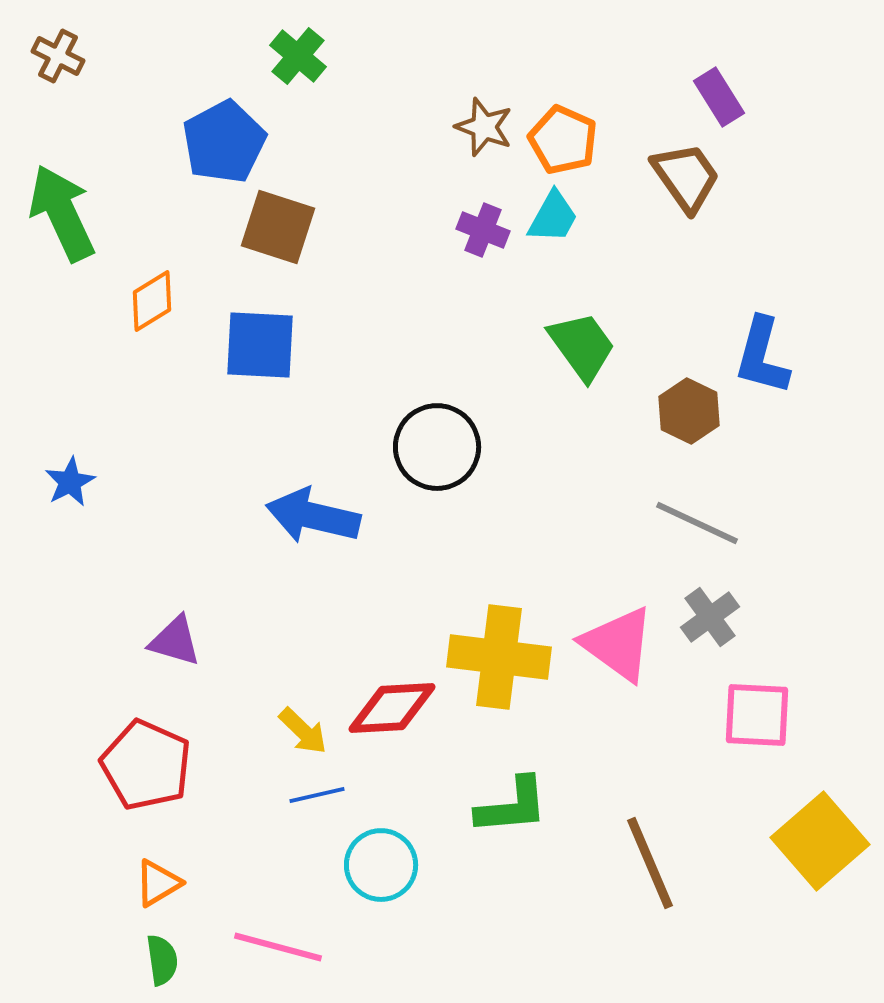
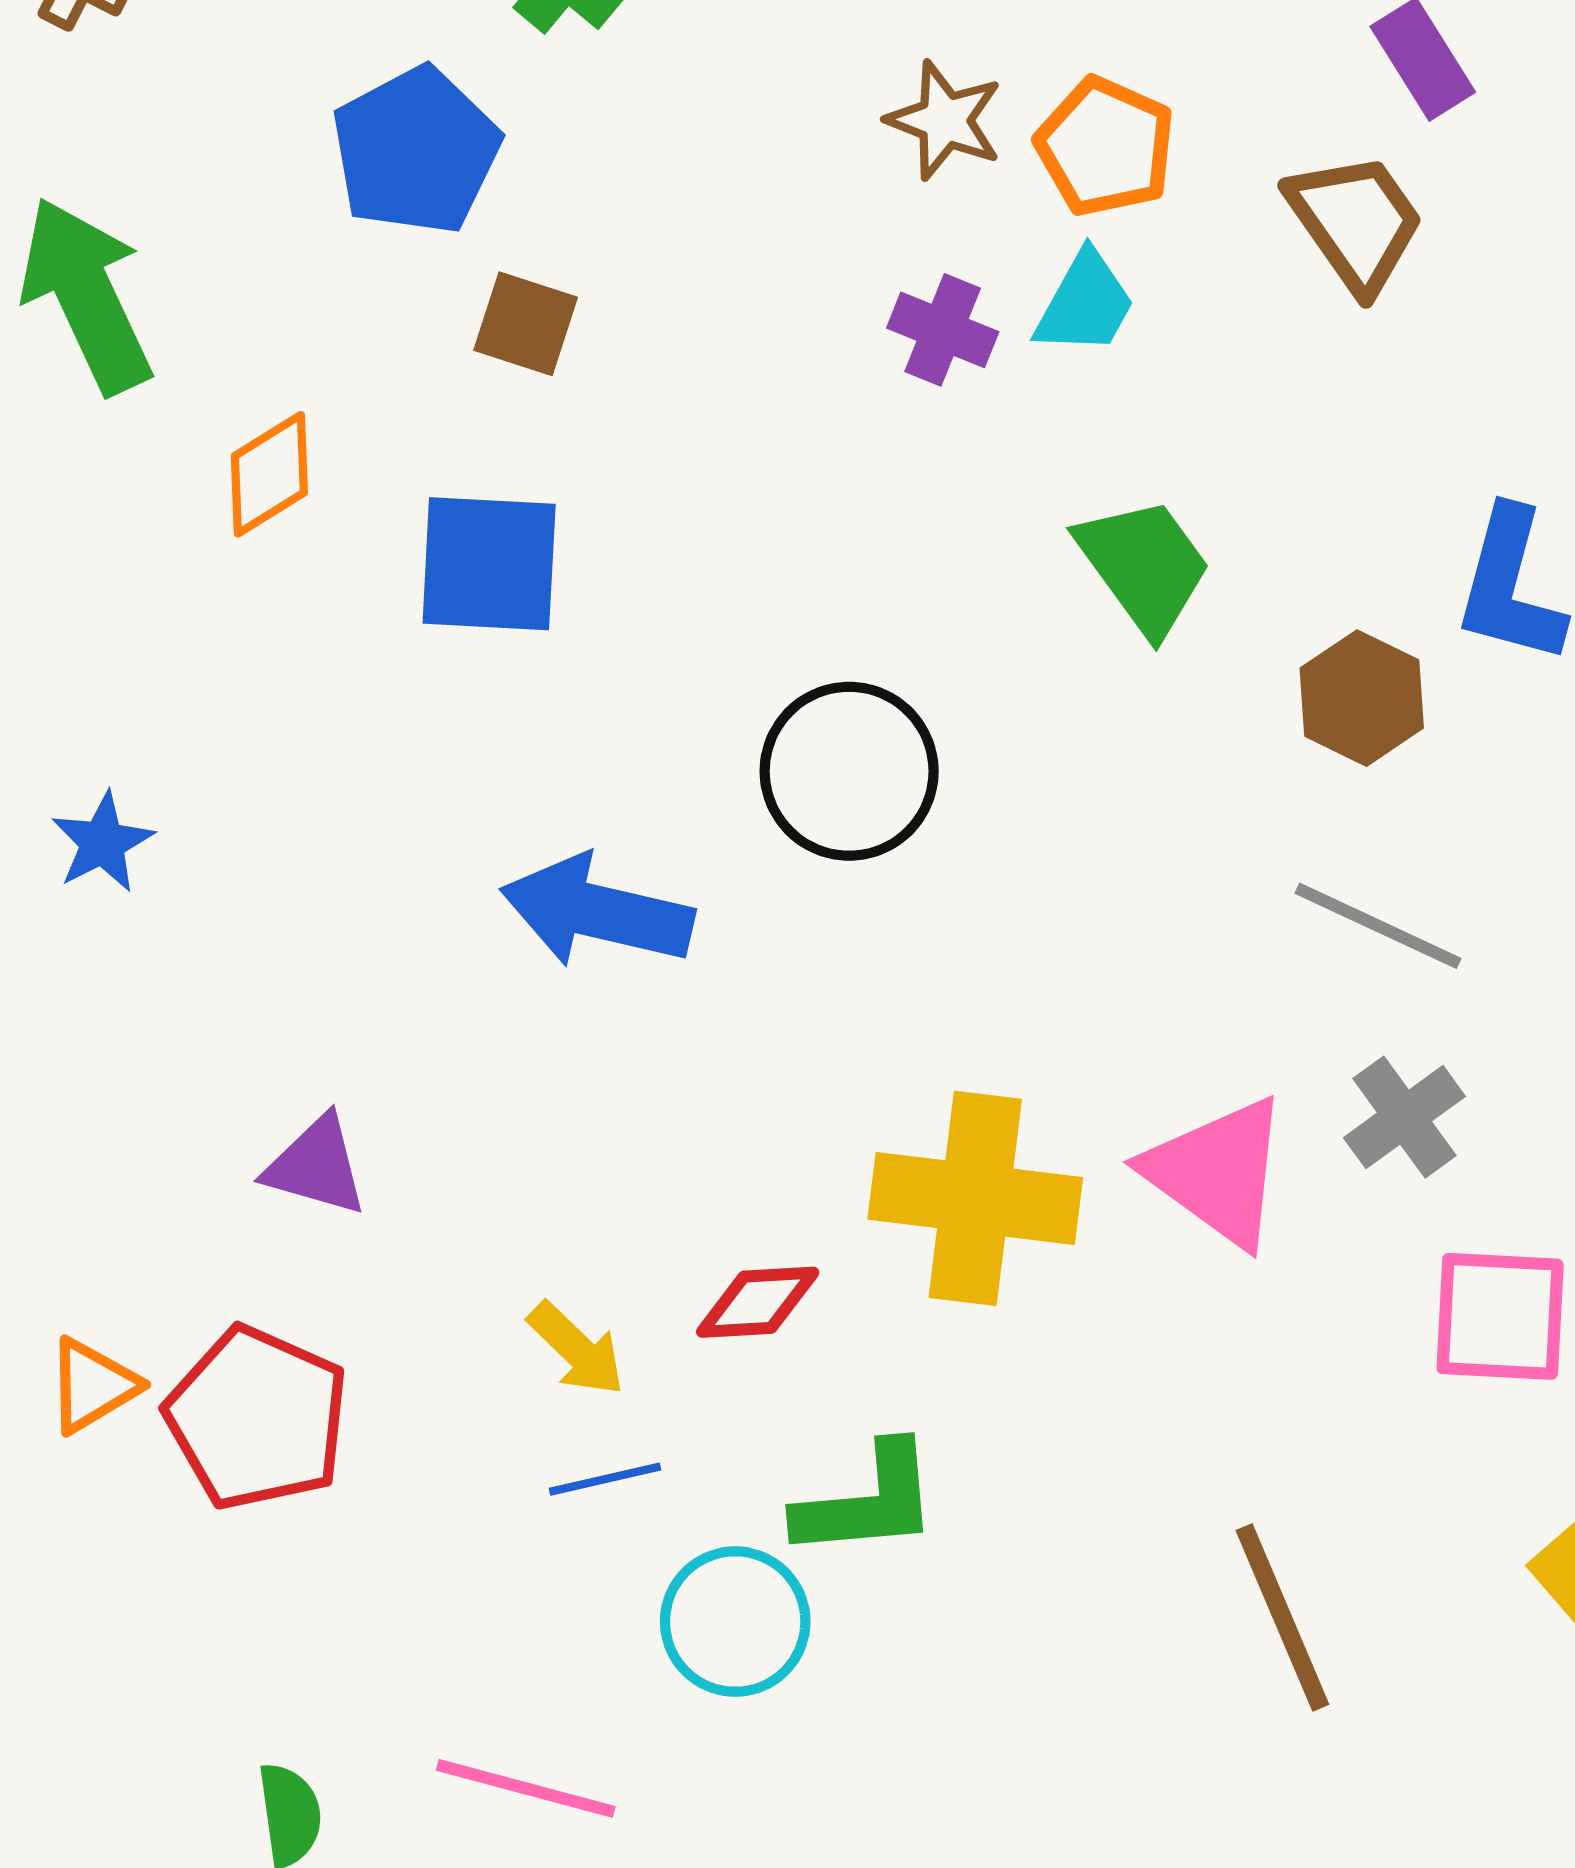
brown square: (278, 227) -> (526, 324), size x0.7
red diamond: (392, 708) -> (758, 1302), size x0.7
green L-shape: (512, 806) -> (867, 1502), moved
orange triangle: (158, 883) -> (92, 1386), moved

